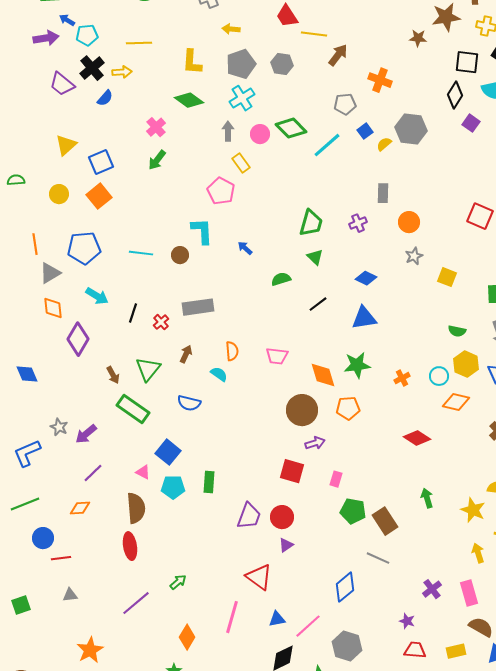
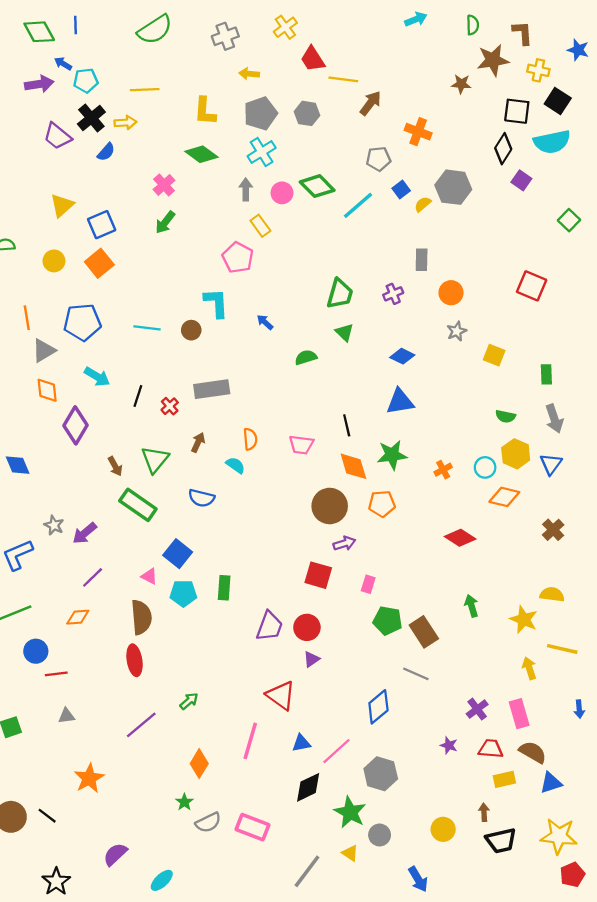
black line: (318, 304) -> (347, 425), moved, turned -66
red trapezoid: (415, 650) -> (491, 749), moved

